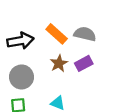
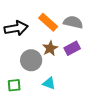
gray circle: (22, 77) -> (31, 60), moved

